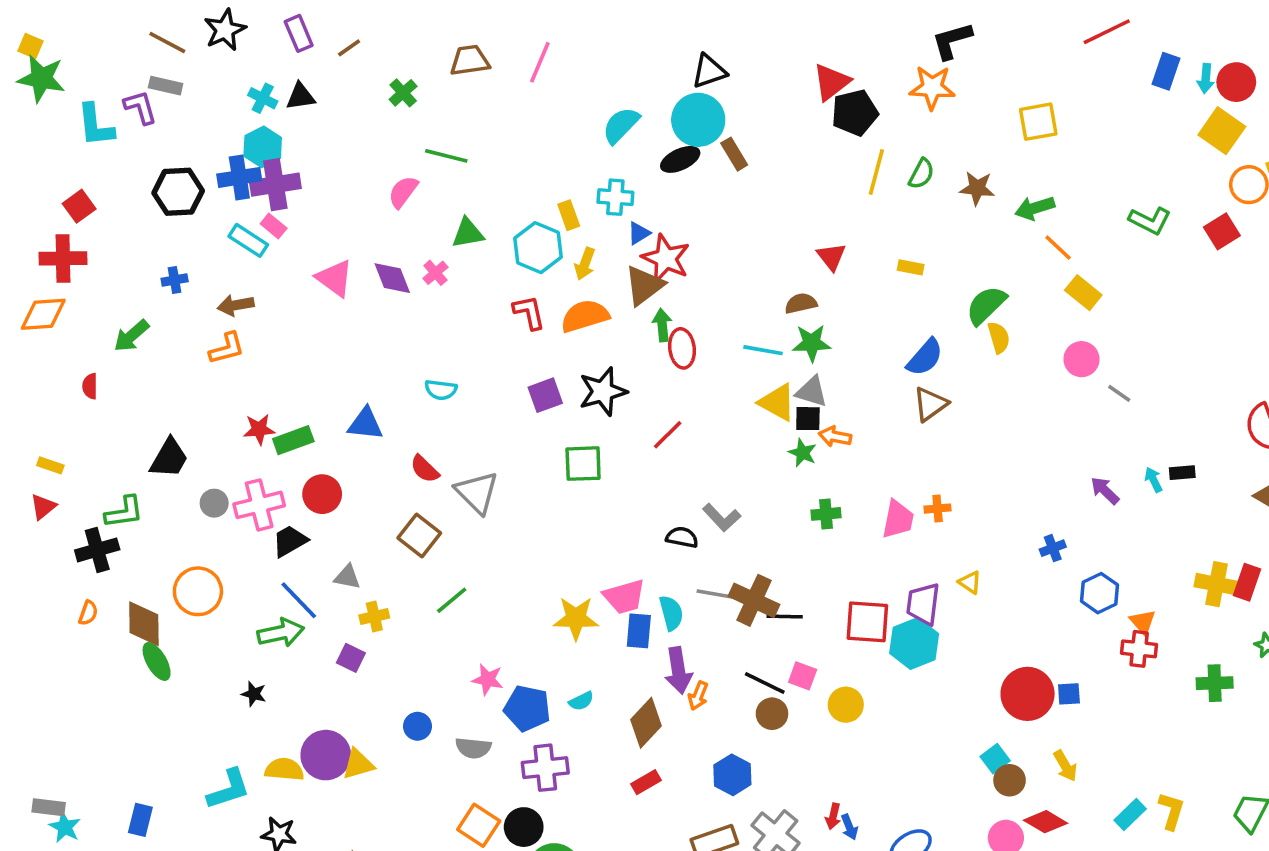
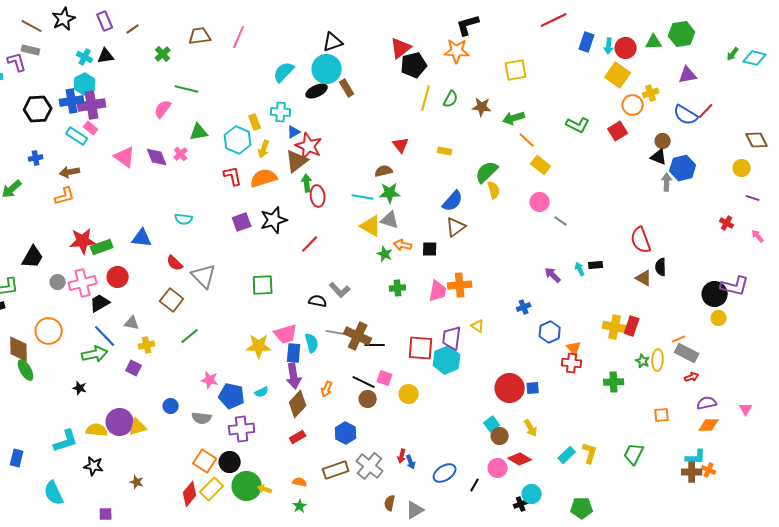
black square: (808, 419) -> (430, 249), moved
red star: (259, 429) -> (83, 241), size x1.5
green square: (583, 464) -> (263, 285), moved
orange cross: (938, 509) -> (460, 285), size x1.6
purple arrow: (678, 670) -> (294, 376), moved

